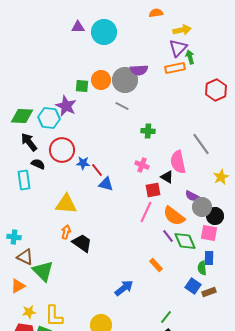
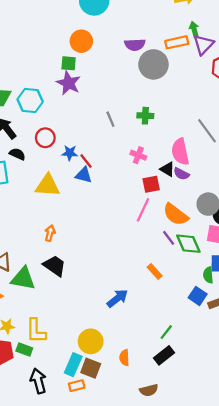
purple triangle: (178, 48) -> (203, 45), moved
orange circle: (101, 80) -> (81, 41), moved
gray circle: (125, 80) -> (153, 64), moved
purple star: (66, 106) -> (69, 83), moved
gray line: (122, 106) -> (110, 119), moved, turned 40
red circle: (62, 150) -> (45, 138), size x0.7
blue triangle: (106, 184) -> (84, 175), moved
purple semicircle: (192, 196) -> (181, 174), moved
yellow triangle: (66, 204) -> (48, 185), moved
black trapezoid: (82, 243) -> (55, 266), moved
green triangle: (43, 271) -> (23, 279), turned -35

